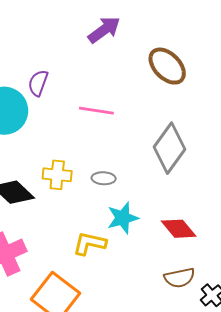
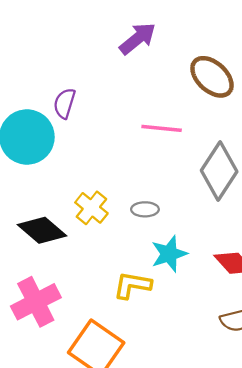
pink line: (96, 111) -> (162, 128), moved
yellow cross: (57, 175) -> (91, 208), turned 36

